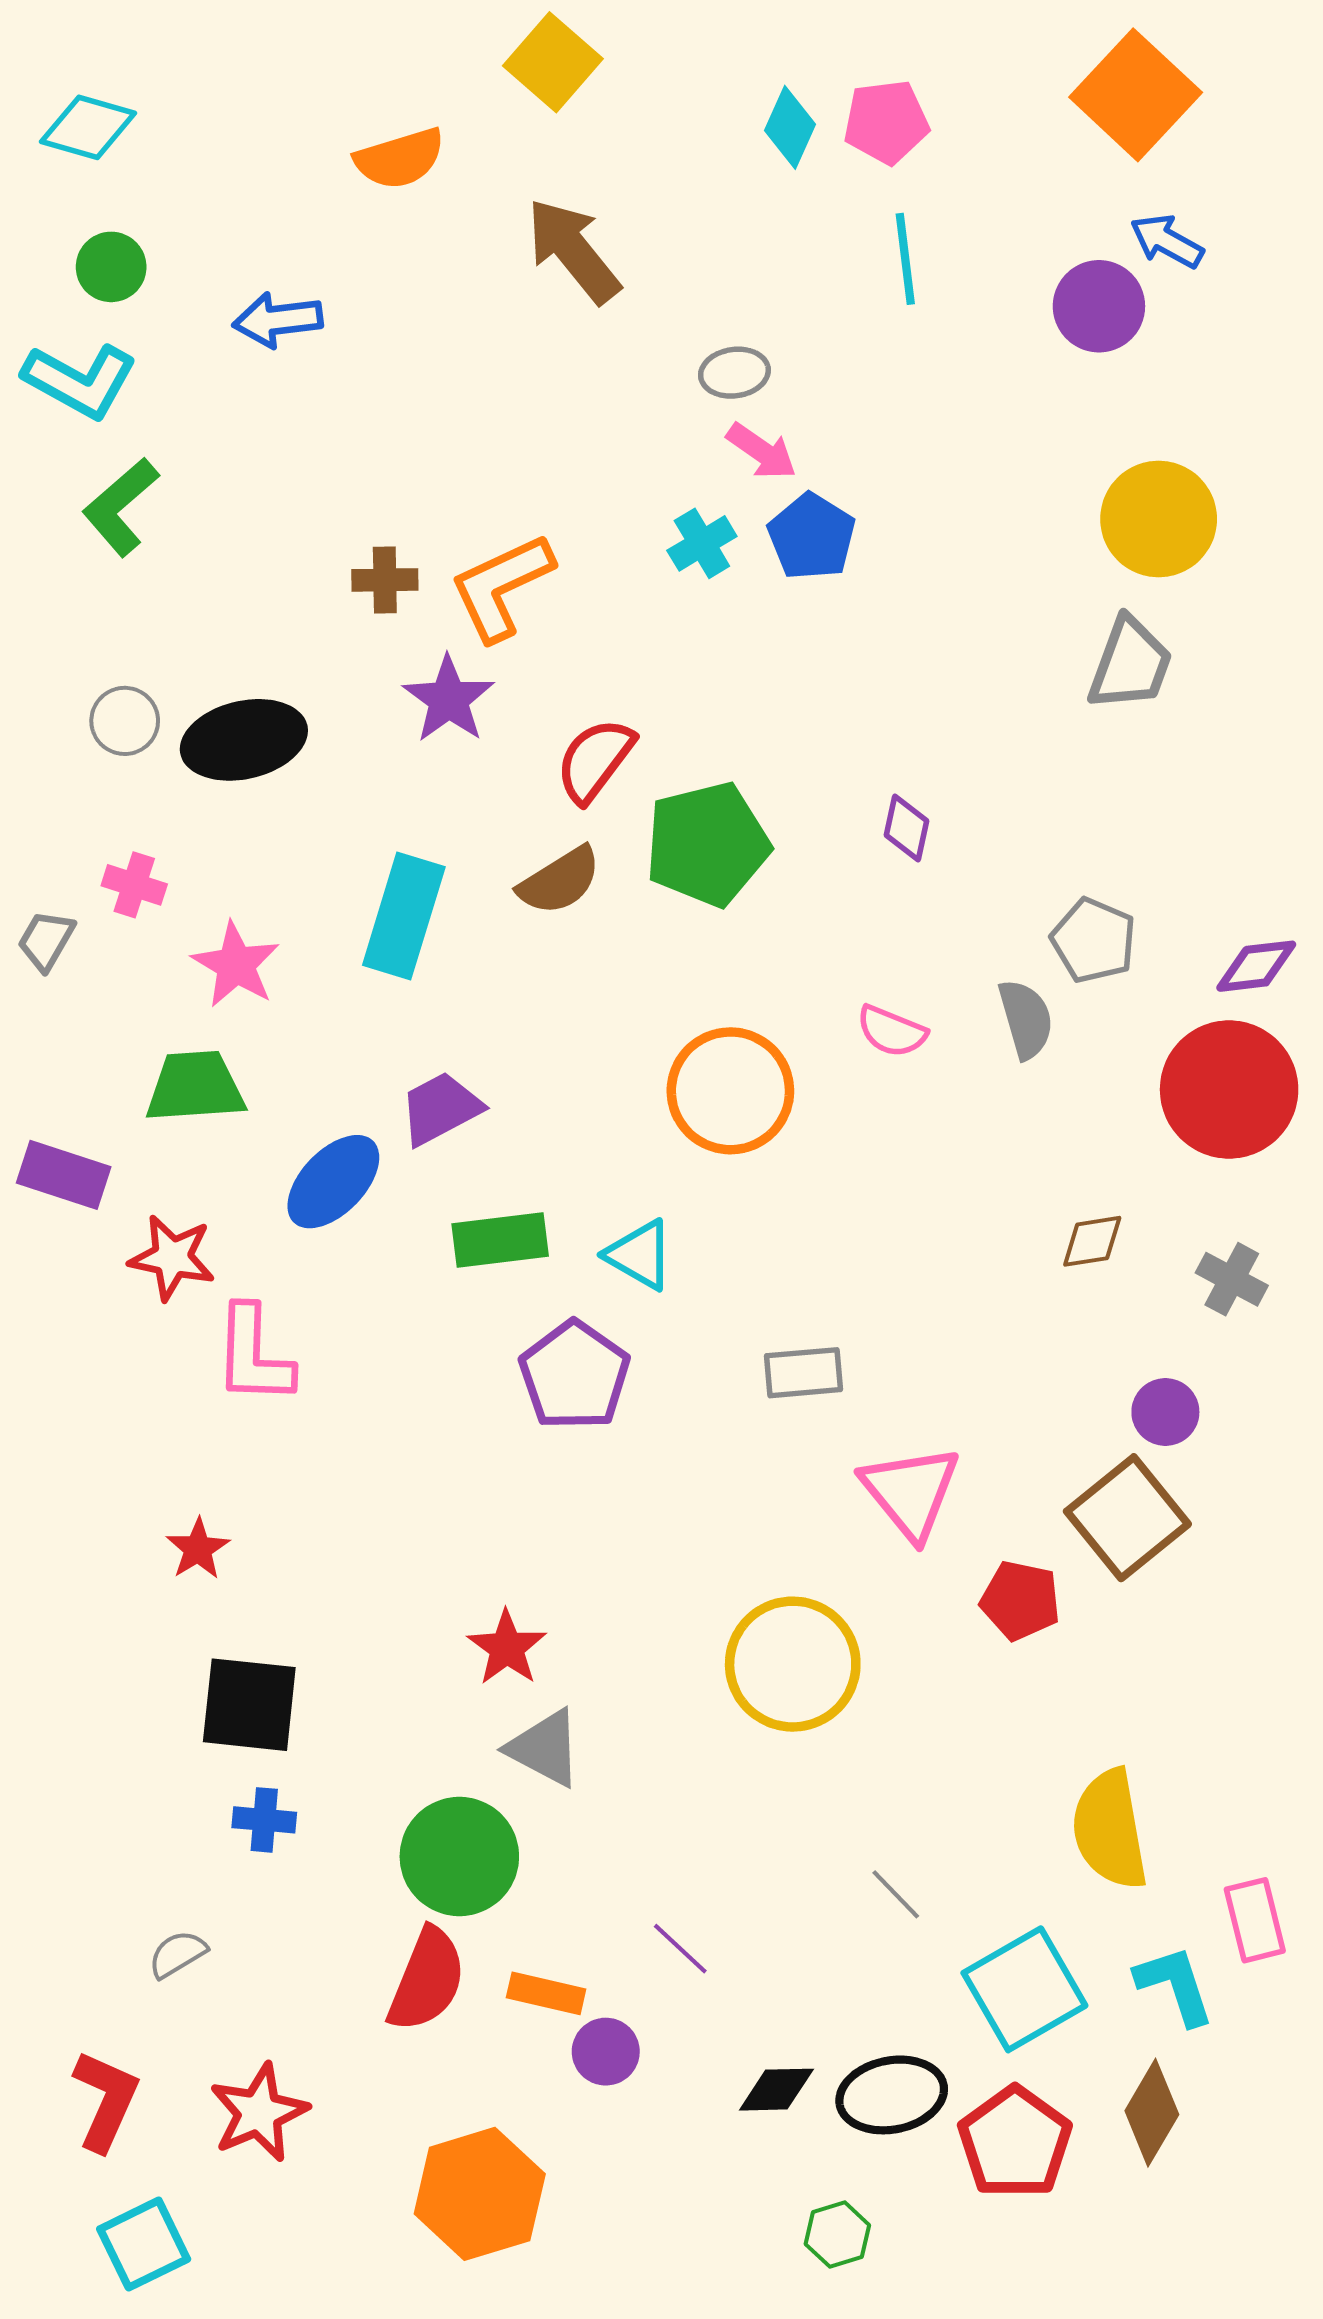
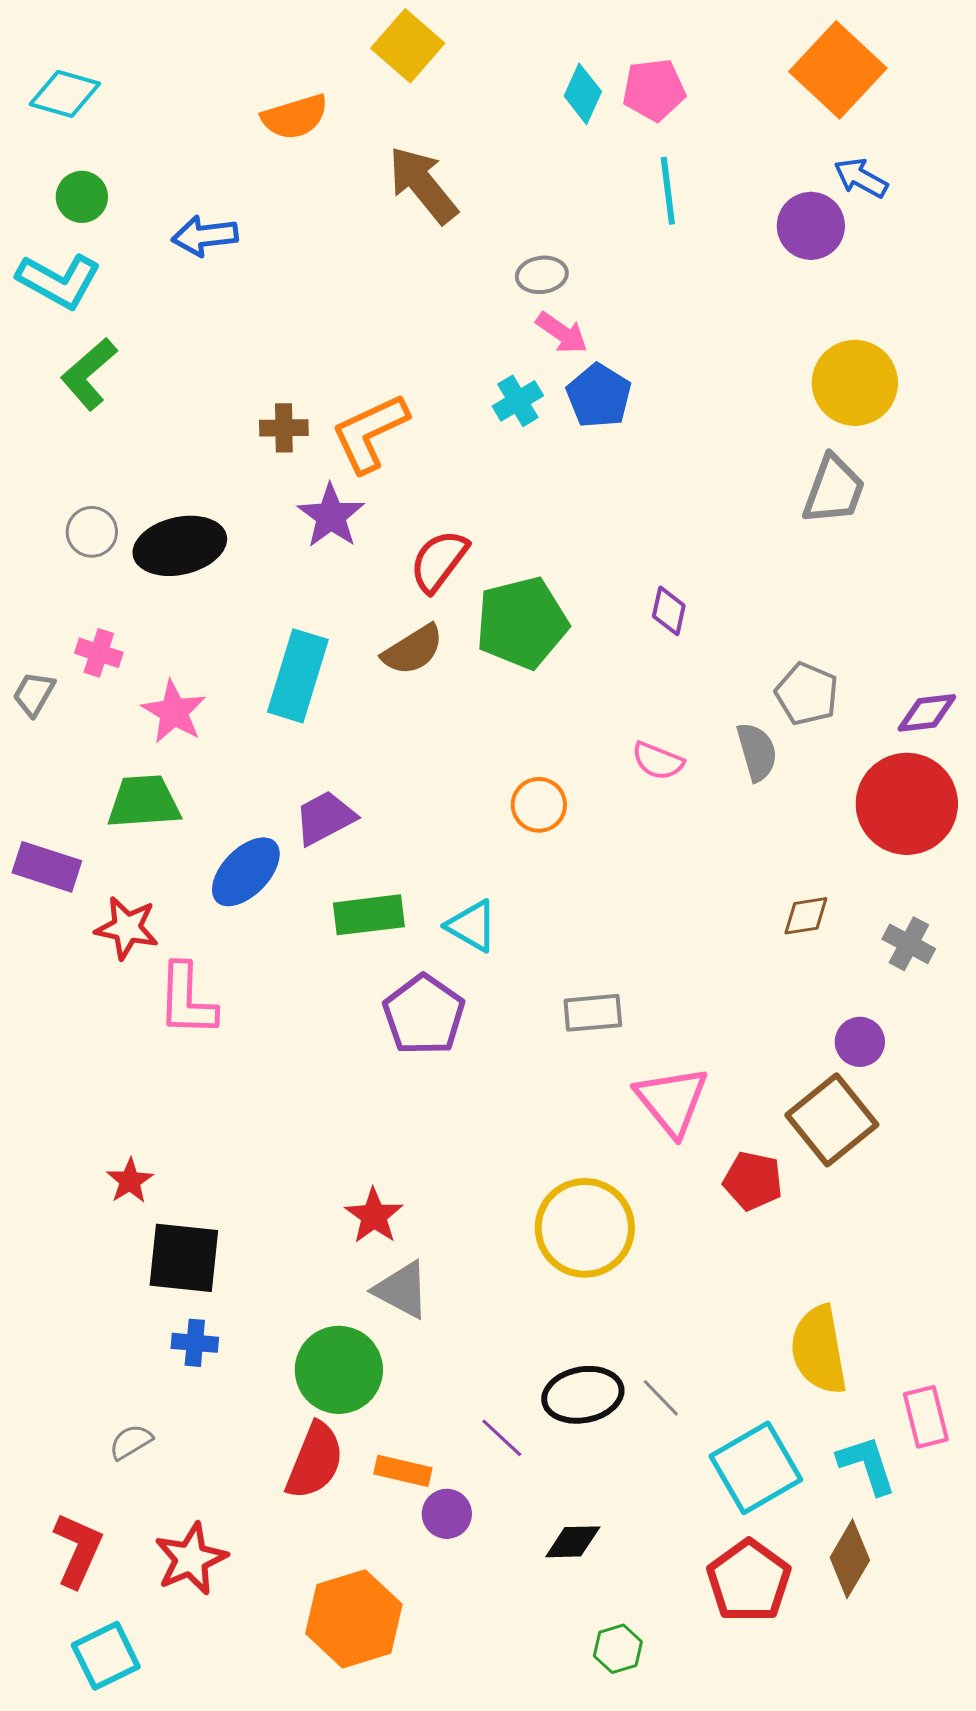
orange circle: (730, 1091) -> (539, 805), size x0.6
red star: (198, 1549) -> (130, 1181), moved
black ellipse: (892, 2095) -> (583, 1395), moved

